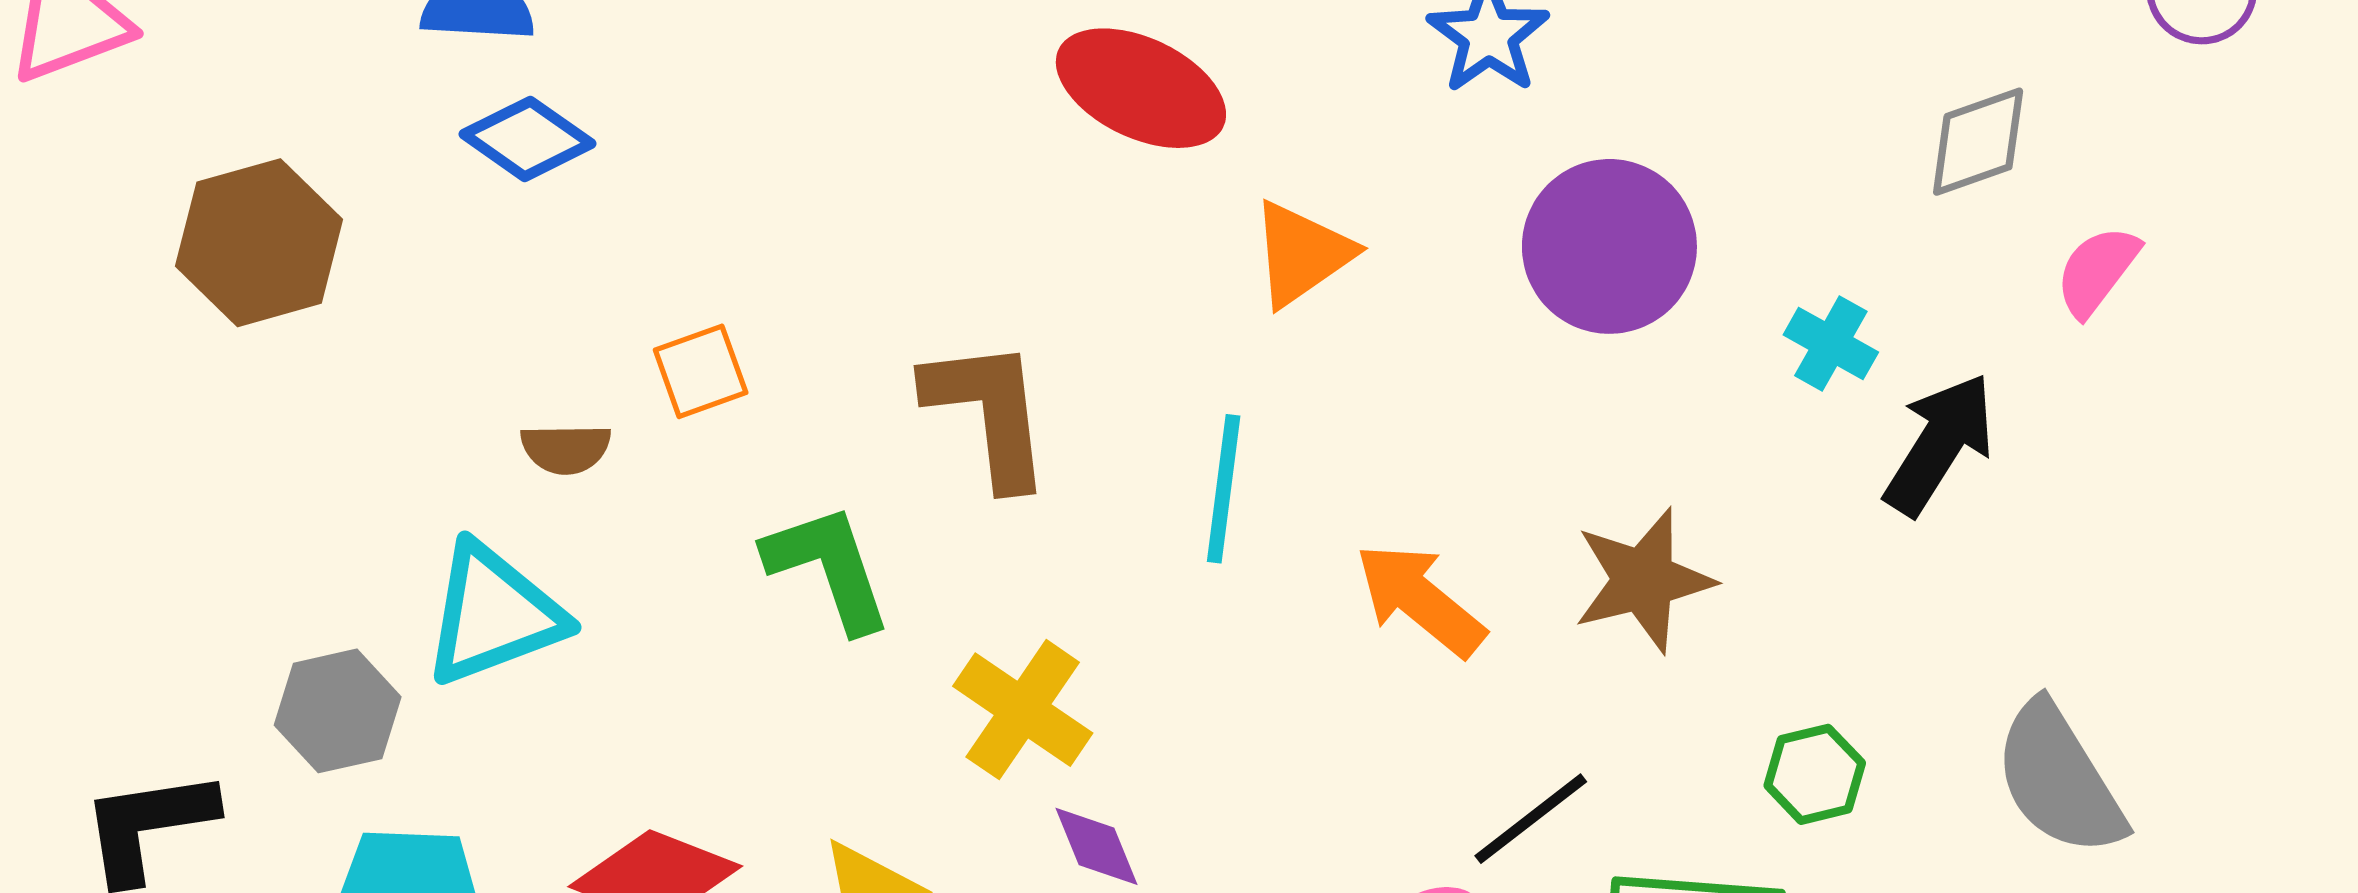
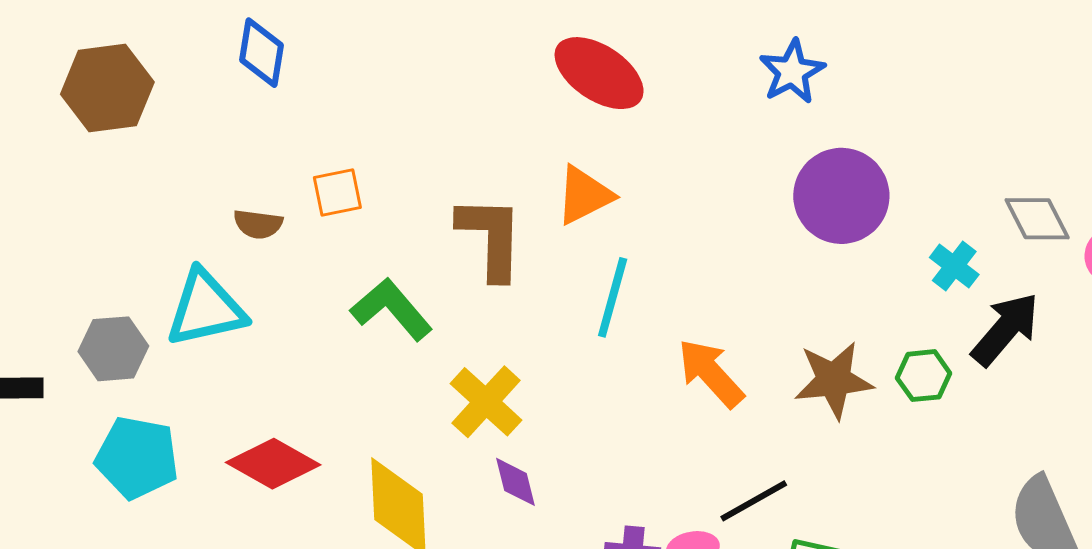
blue diamond: (527, 139) -> (261, 53), turned 56
gray diamond: (1978, 142) -> (1037, 219), moved, turned 74
orange triangle: (1302, 254) -> (584, 195), moved
green L-shape: (828, 568) -> (391, 309), turned -30
green hexagon: (1815, 774) -> (924, 376), moved

